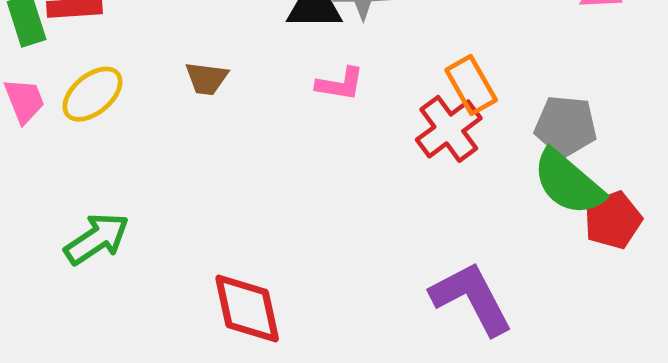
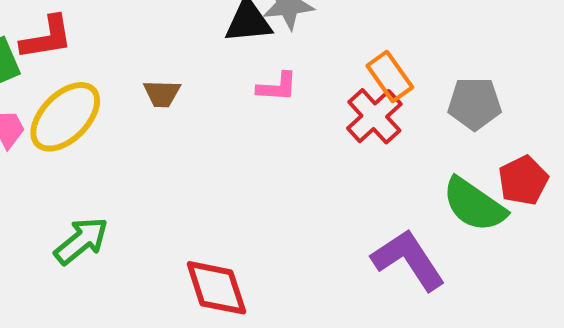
yellow ellipse: (92, 94) -> (65, 117), size x1.4
green semicircle: (568, 183) -> (474, 205), moved

